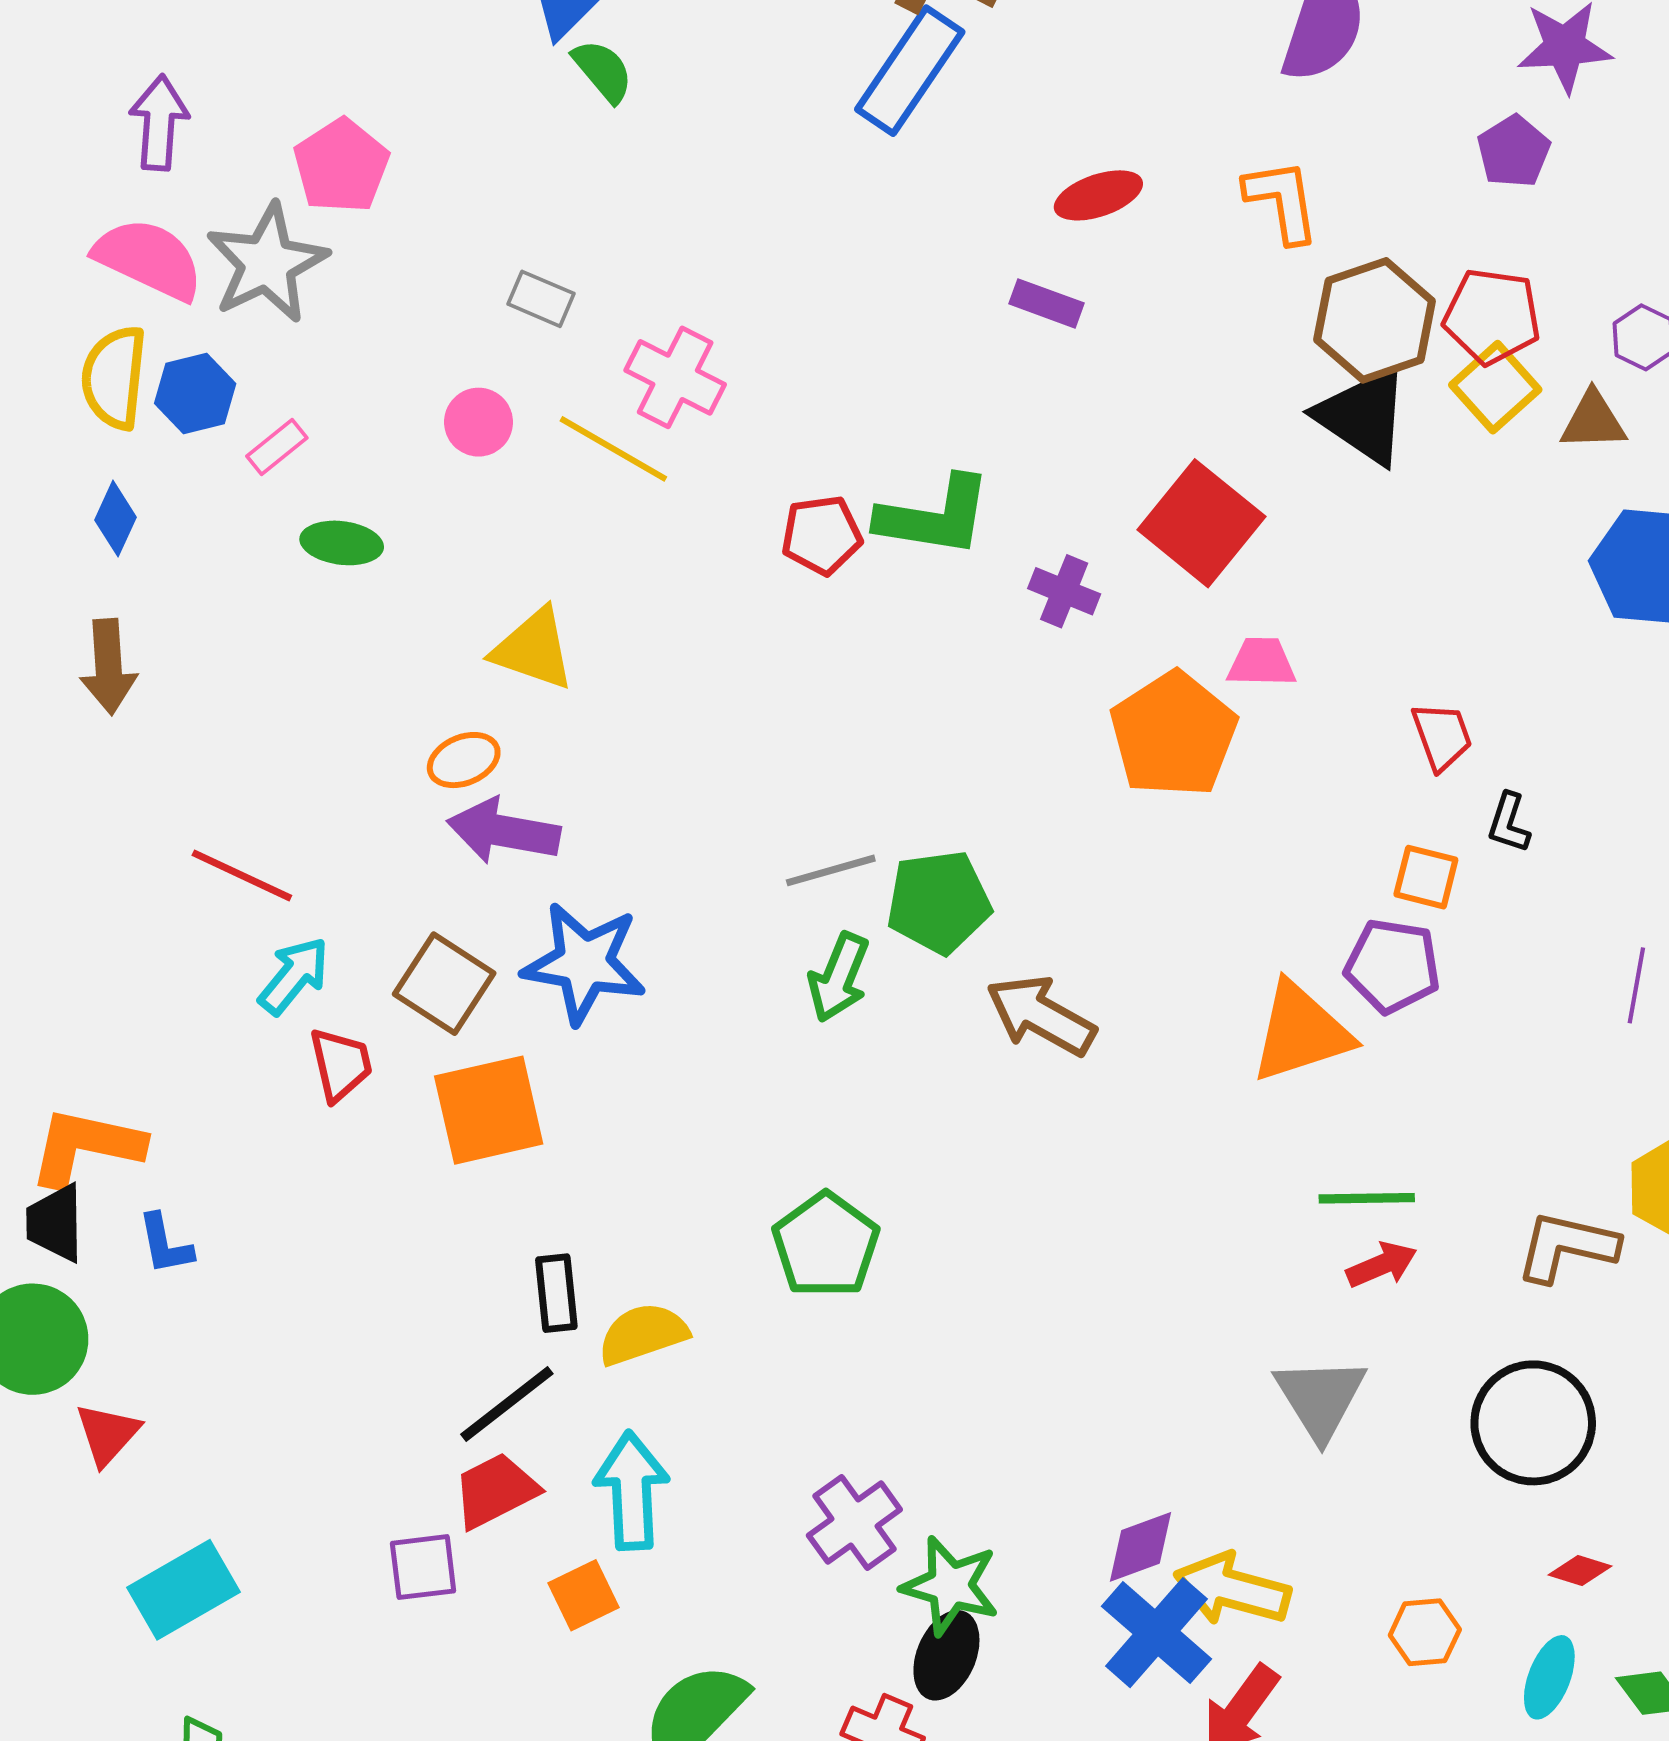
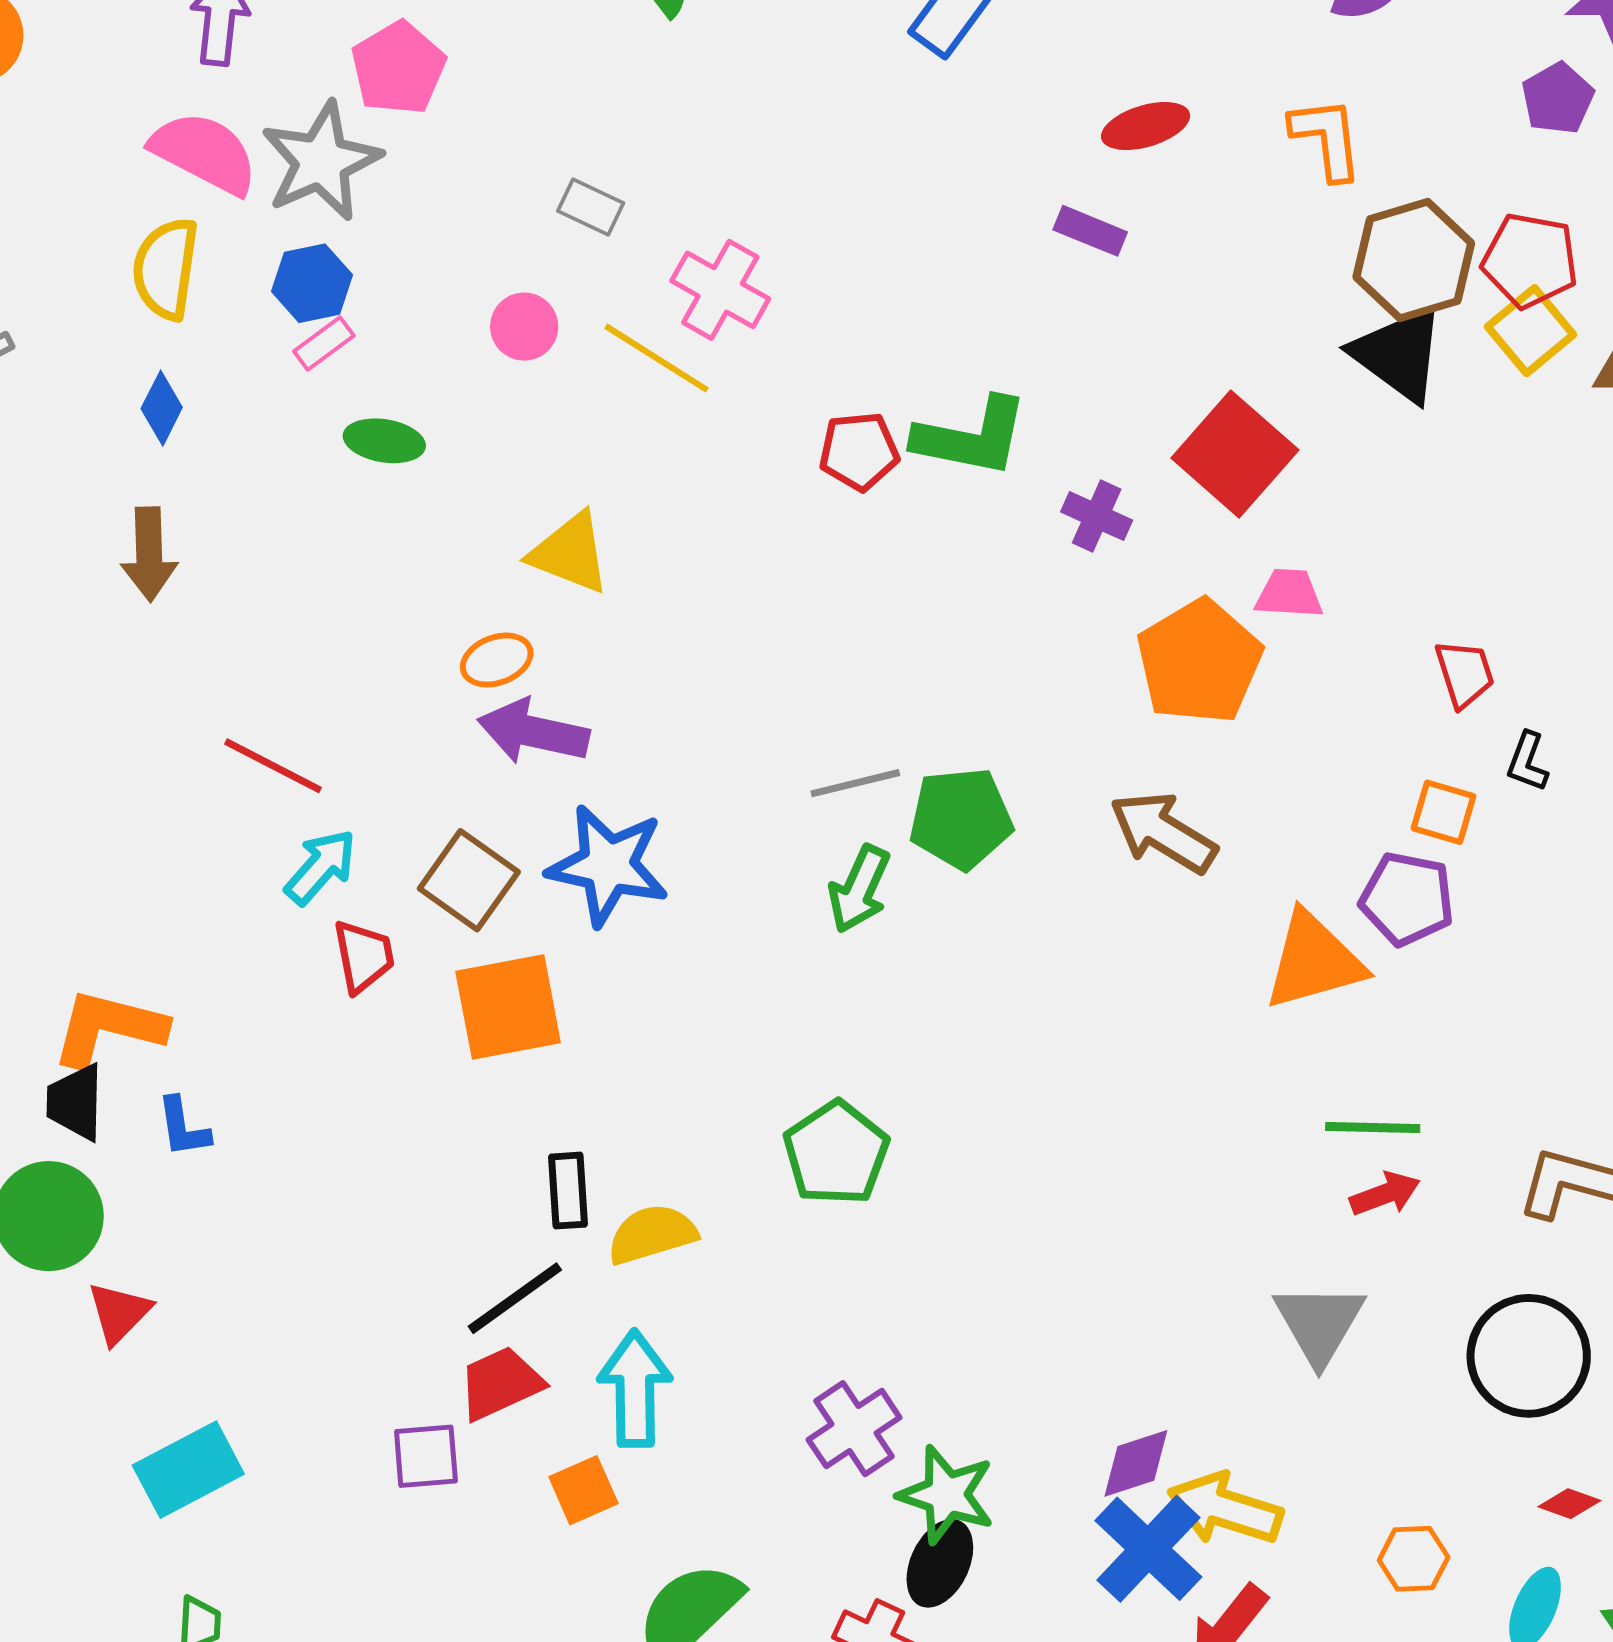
blue hexagon: (195, 393) -> (312, 283), moved
brown arrow: (1041, 1015) -> (1163, 832), moved

